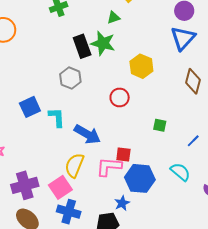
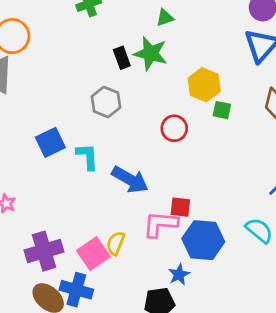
black rectangle: (82, 46) -> (122, 58), size x0.7
green square: (160, 125) -> (222, 110), moved
yellow semicircle: (74, 165) -> (116, 243), moved, size x0.7
blue cross: (69, 212) -> (76, 290), moved

